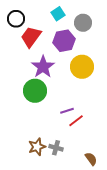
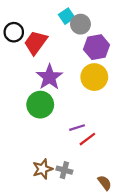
black circle: (16, 19) -> (14, 32), moved
gray circle: (83, 23) -> (80, 24), moved
purple hexagon: (64, 41) -> (97, 47), moved

